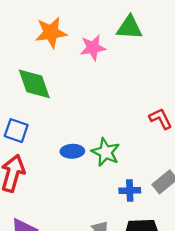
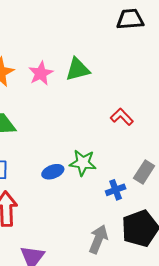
green triangle: (129, 27) -> (78, 69), moved

